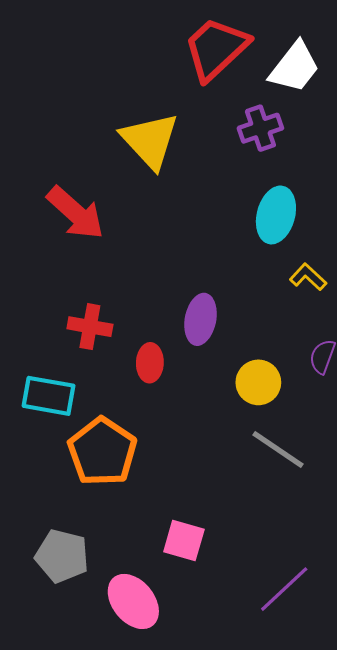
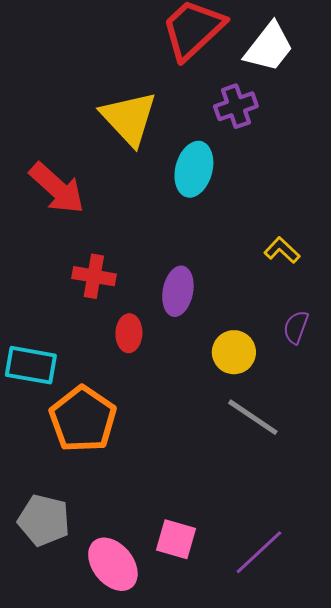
cyan ellipse: (276, 215) -> (194, 169), moved
red cross: (90, 327) -> (94, 276), moved
pink square: (184, 541) -> (176, 539), moved

